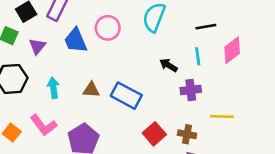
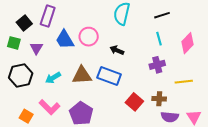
pink circle: (108, 28) -> (89, 37), moved
pink diamond: (232, 50) -> (188, 43), moved
black arrow: (168, 65) -> (117, 50), moved
cyan arrow: (53, 88) -> (53, 78), turned -105
brown triangle: (91, 90) -> (82, 75), size x1.5

